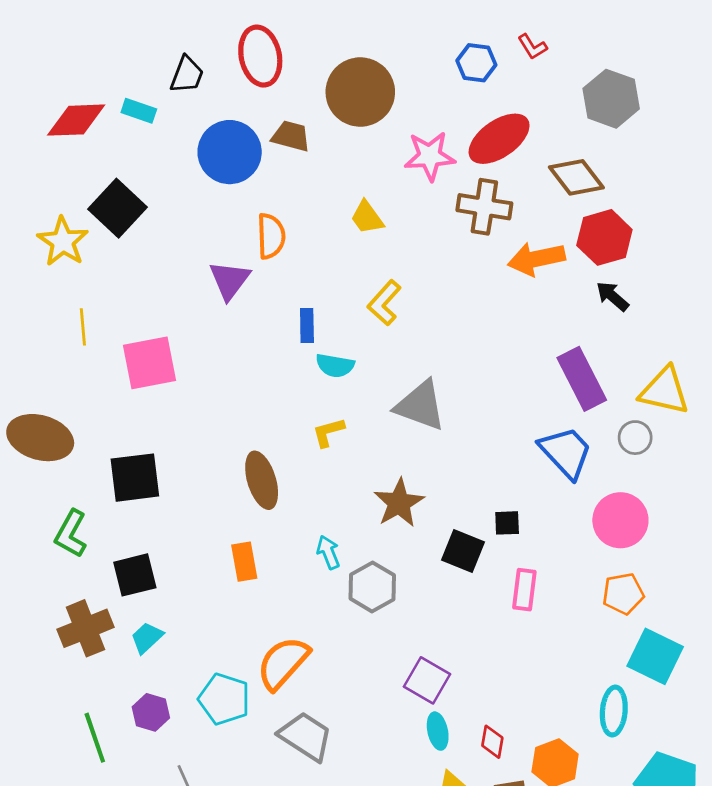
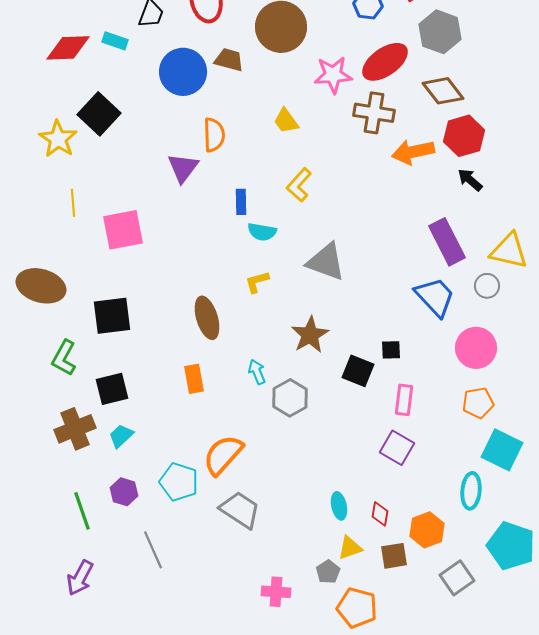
gray hexagon: (611, 99) -> (440, 32), moved
purple square: (427, 680) -> (397, 448), moved

